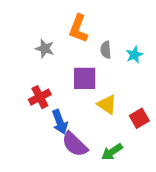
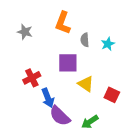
gray star: (45, 49) -> (25, 32), moved
red square: (139, 118) -> (112, 95), turned -35

